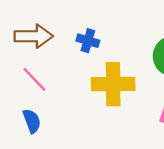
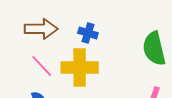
yellow cross: (113, 84) -> (80, 68), moved

